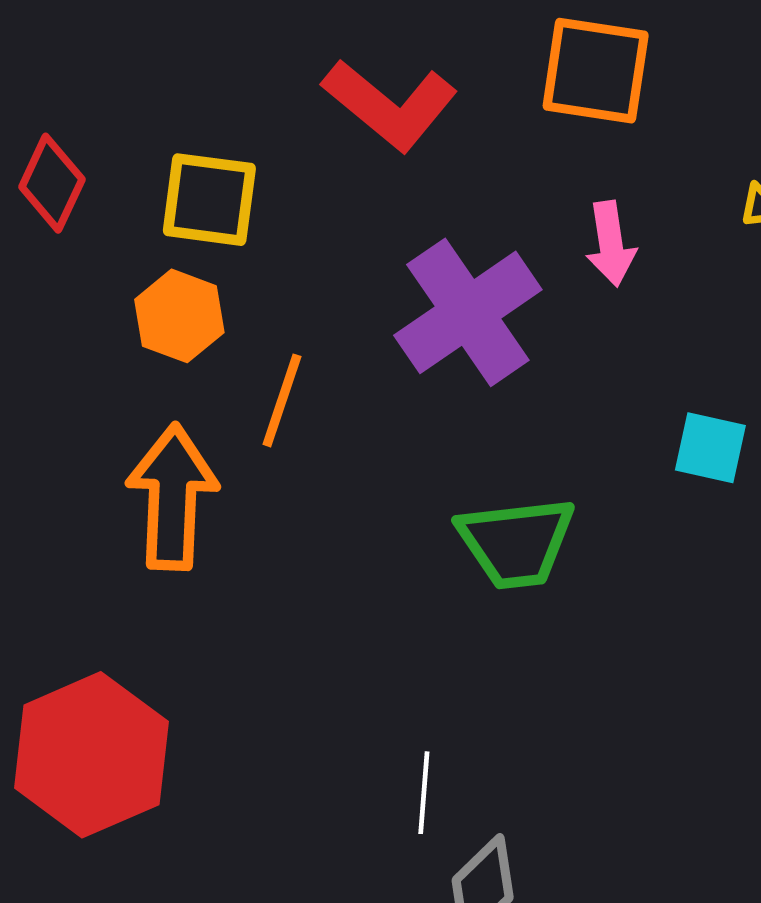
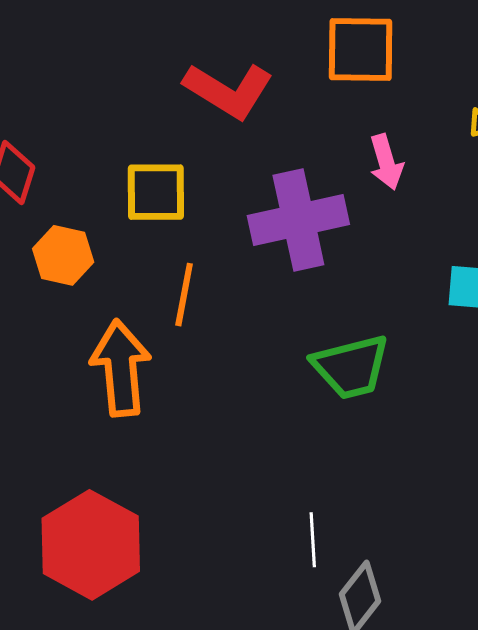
yellow square: (209, 200) -> (156, 192), moved
purple cross: (468, 312) -> (298, 220), turned 30
orange hexagon: (179, 316) -> (63, 255), moved

